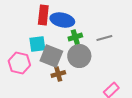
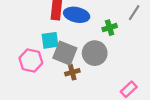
green cross: (75, 37) -> (110, 28), moved
gray line: (104, 38) -> (134, 13), moved, turned -42

